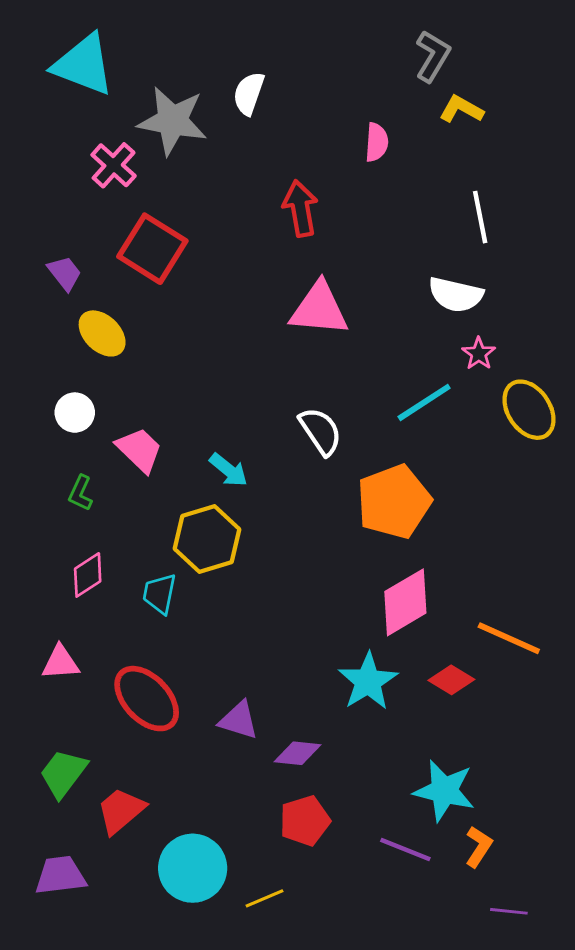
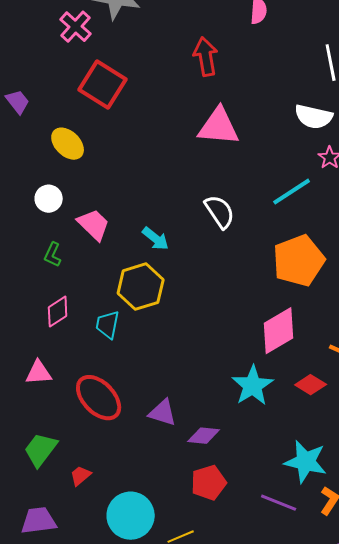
purple trapezoid: (65, 273) -> (18, 102), moved
orange pentagon: (394, 502) -> (299, 261), moved
red trapezoid: (121, 811) -> (81, 476), size x0.6

